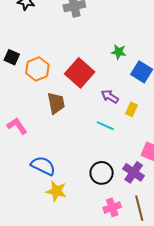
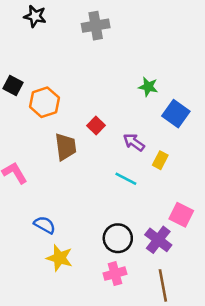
red square: (80, 73) -> (96, 125), moved, size x0.5
blue semicircle: (43, 166) -> (45, 225), size x0.7
pink cross: (112, 207) -> (115, 274), moved

